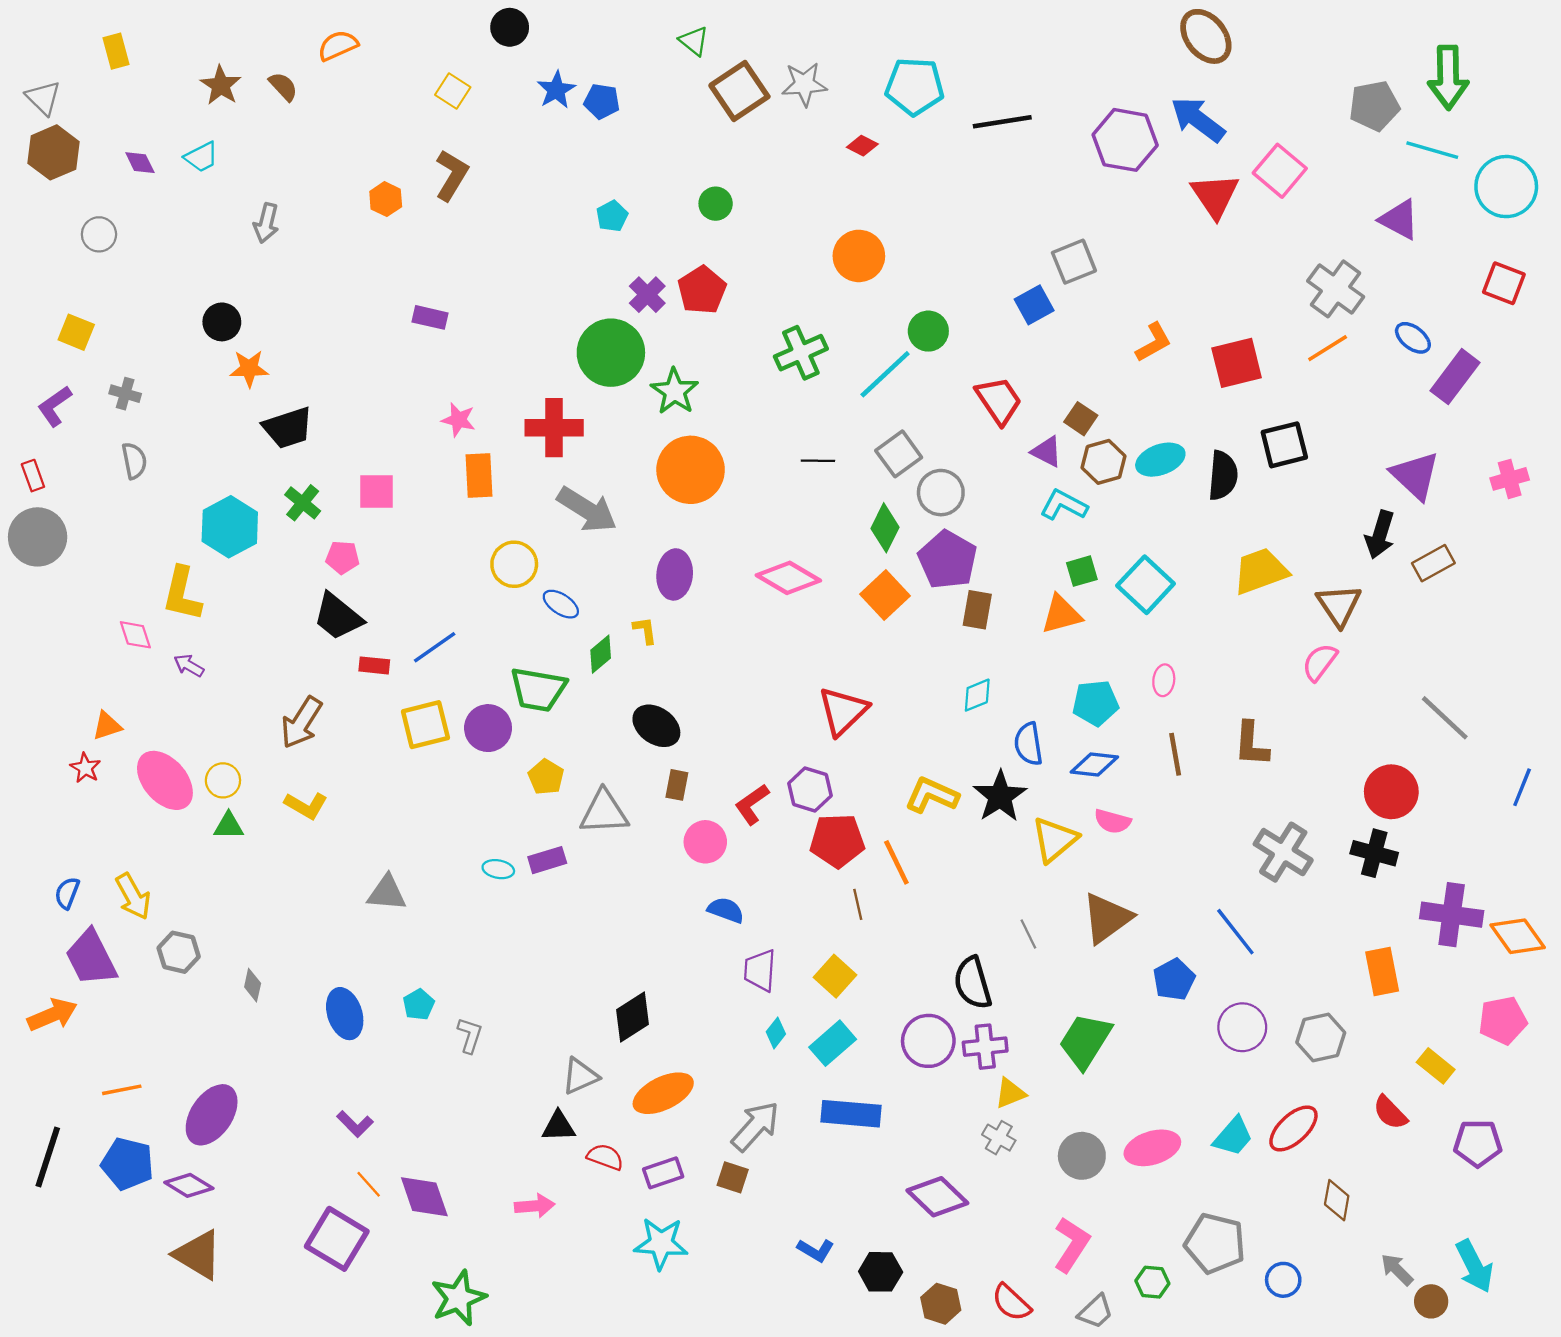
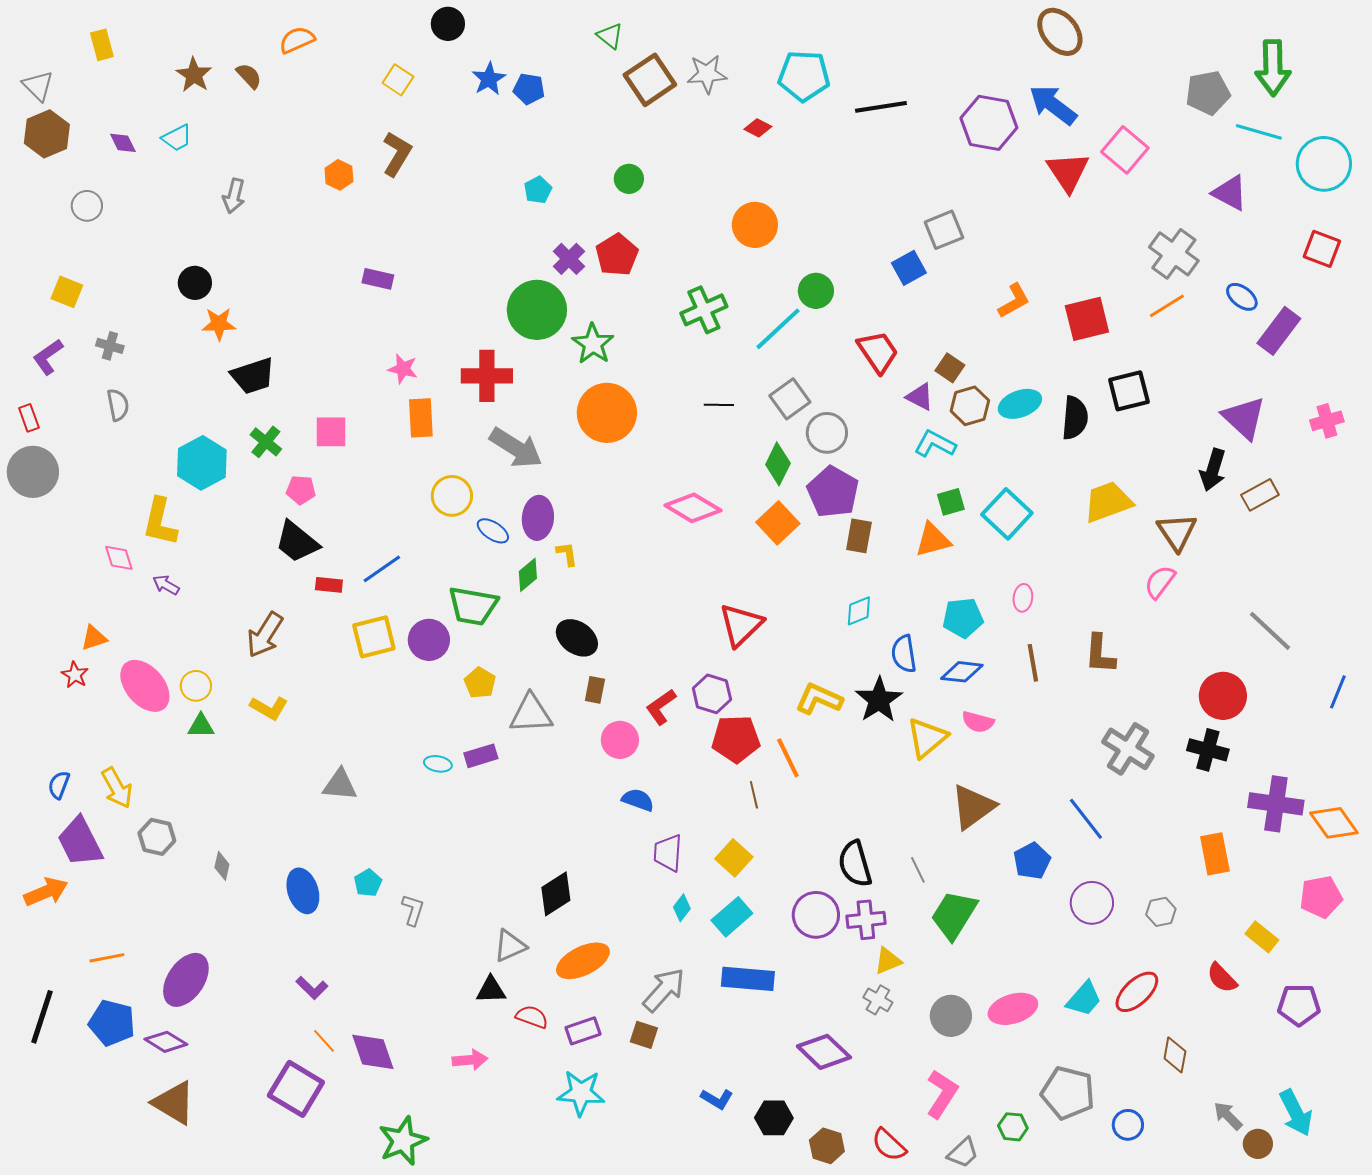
purple ellipse: (675, 574) -> (538, 518), moved
gray line: (1028, 934) -> (918, 870), moved
gray hexagon: (1321, 1037) -> (1161, 912), size x0.7

